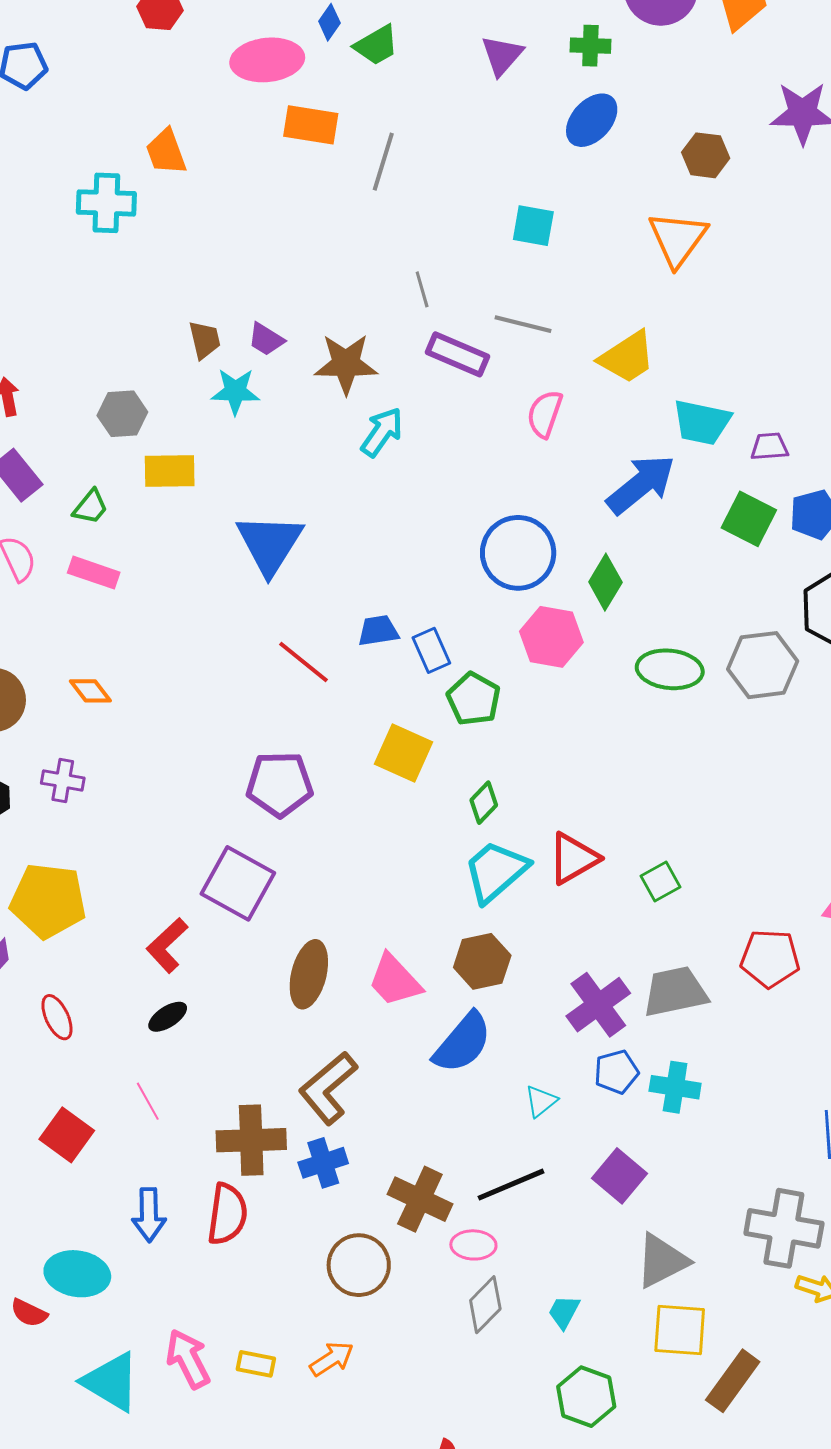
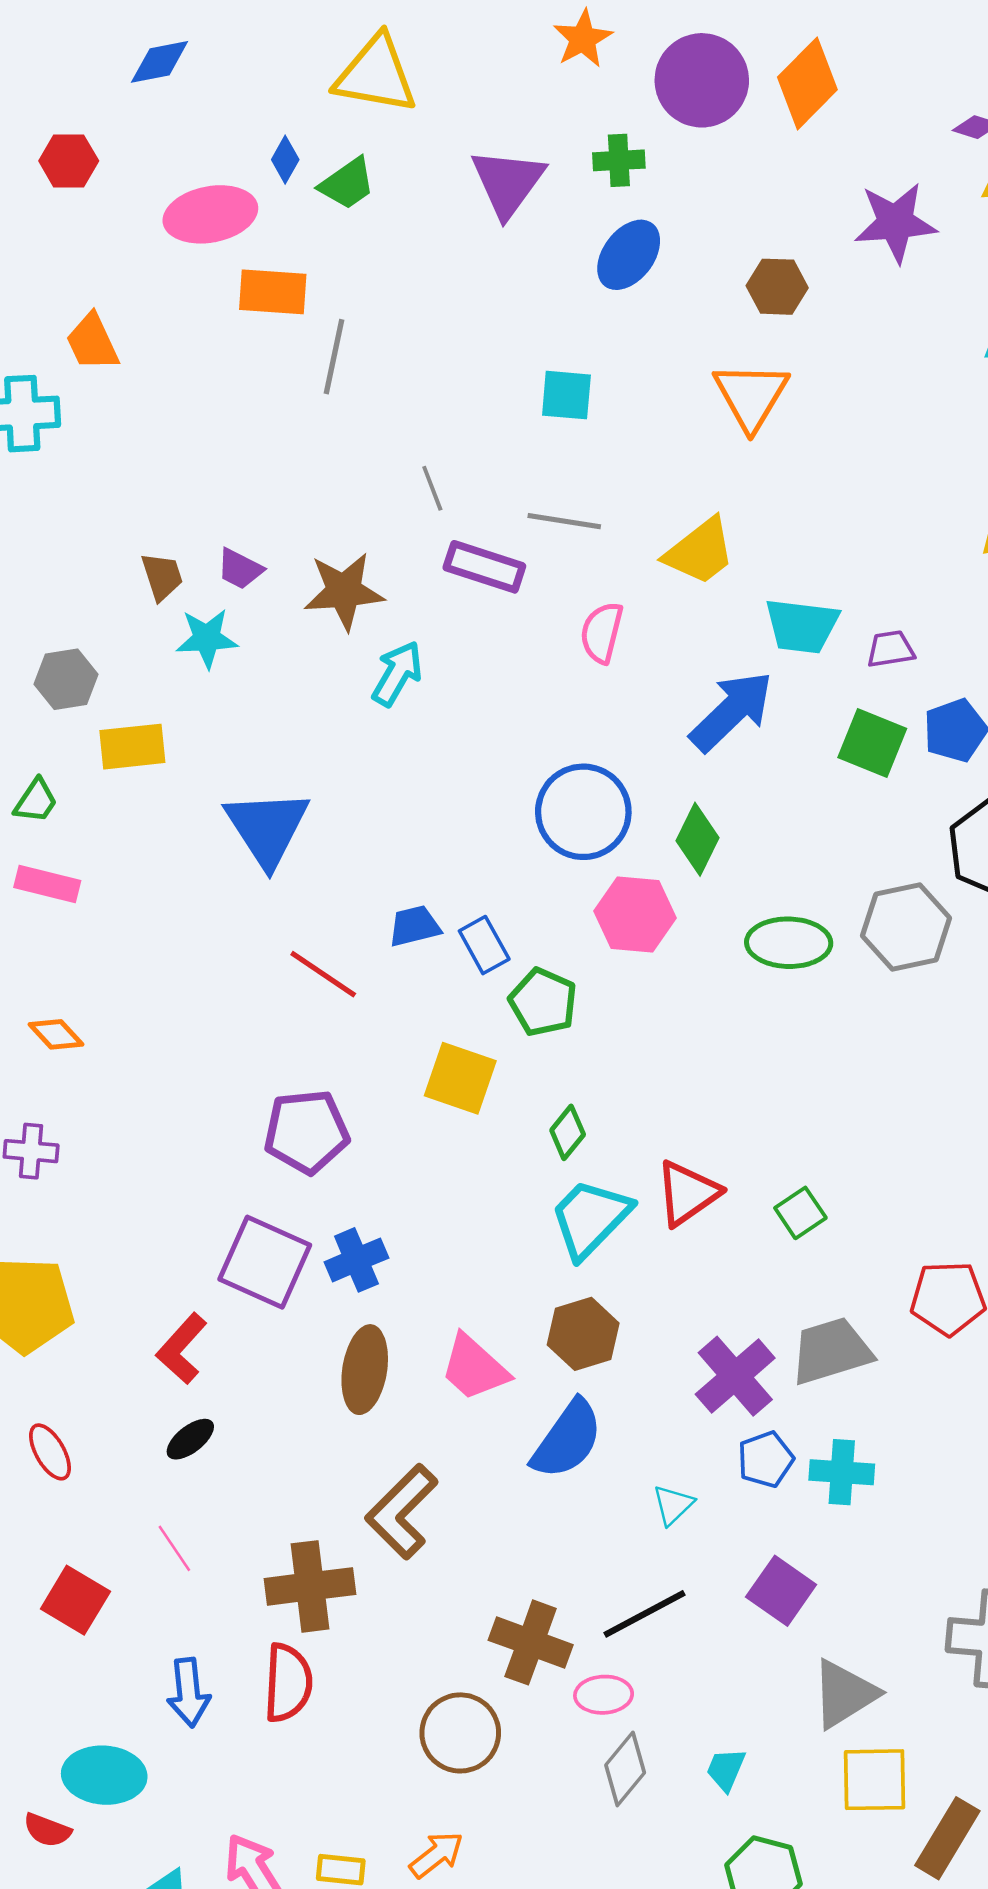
purple triangle: (502, 55) -> (508, 183), size x1.4
gray line: (383, 162) -> (334, 357), moved
blue cross: (323, 1163) -> (356, 1260), moved

